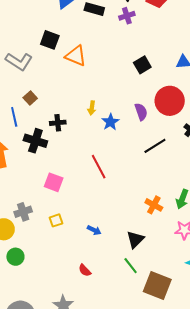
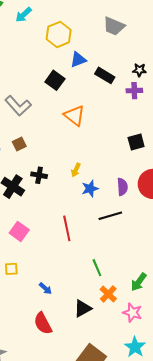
black square: (50, 40) -> (55, 80), moved
black line: (155, 146) -> (110, 216), moved
orange cross: (154, 205) -> (108, 294), moved
green line: (131, 266) -> (97, 268), moved
red semicircle: (85, 270) -> (43, 323), moved, size x1.6

